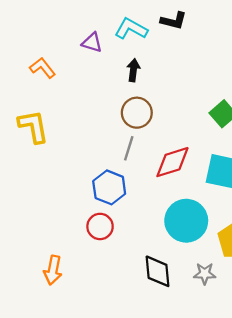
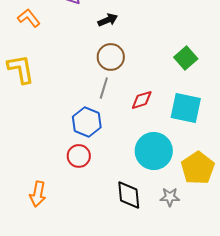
black arrow: (133, 70) -> (108, 20), turned 60
red diamond: (172, 162) -> (142, 100), size x0.7

